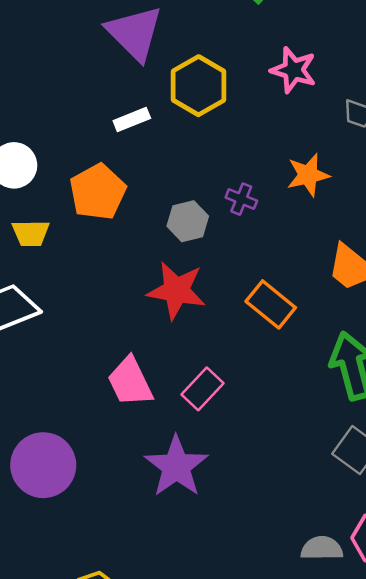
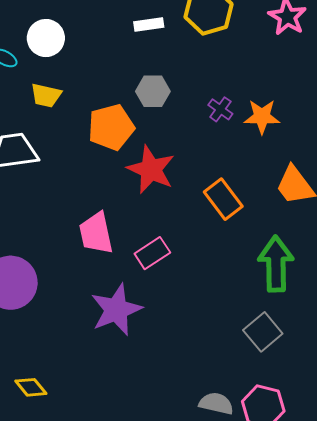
orange star: (308, 175) -> (262, 117), moved
orange pentagon: (98, 192) -> (111, 127), moved
gray hexagon: (188, 221) -> (153, 91), moved

